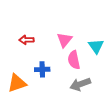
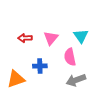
pink triangle: (64, 40) -> (51, 38), moved
cyan triangle: (96, 46) -> (81, 36), moved

